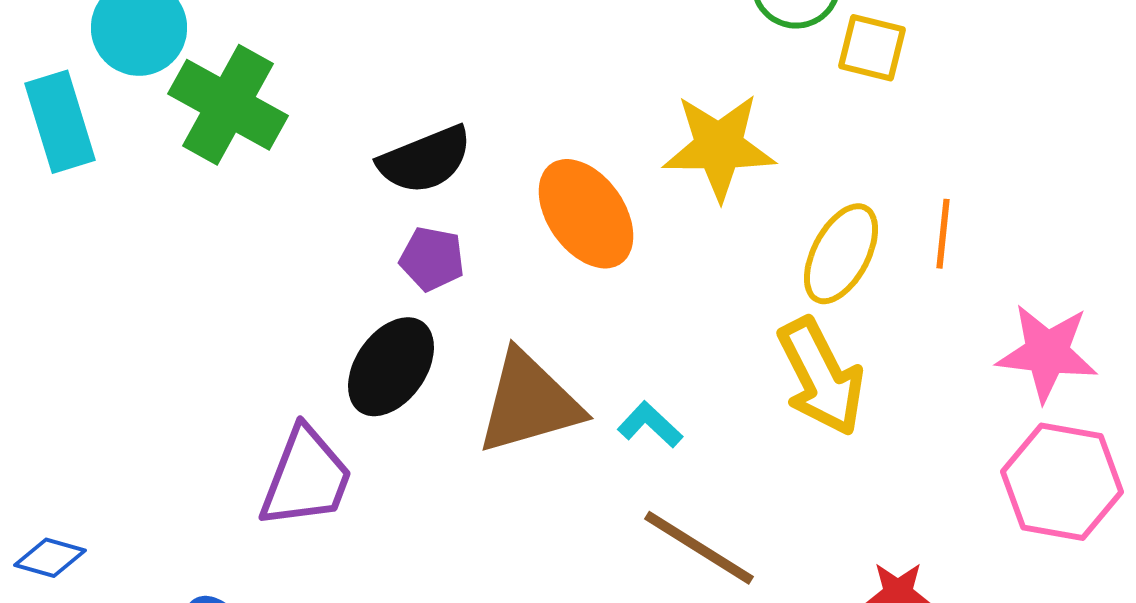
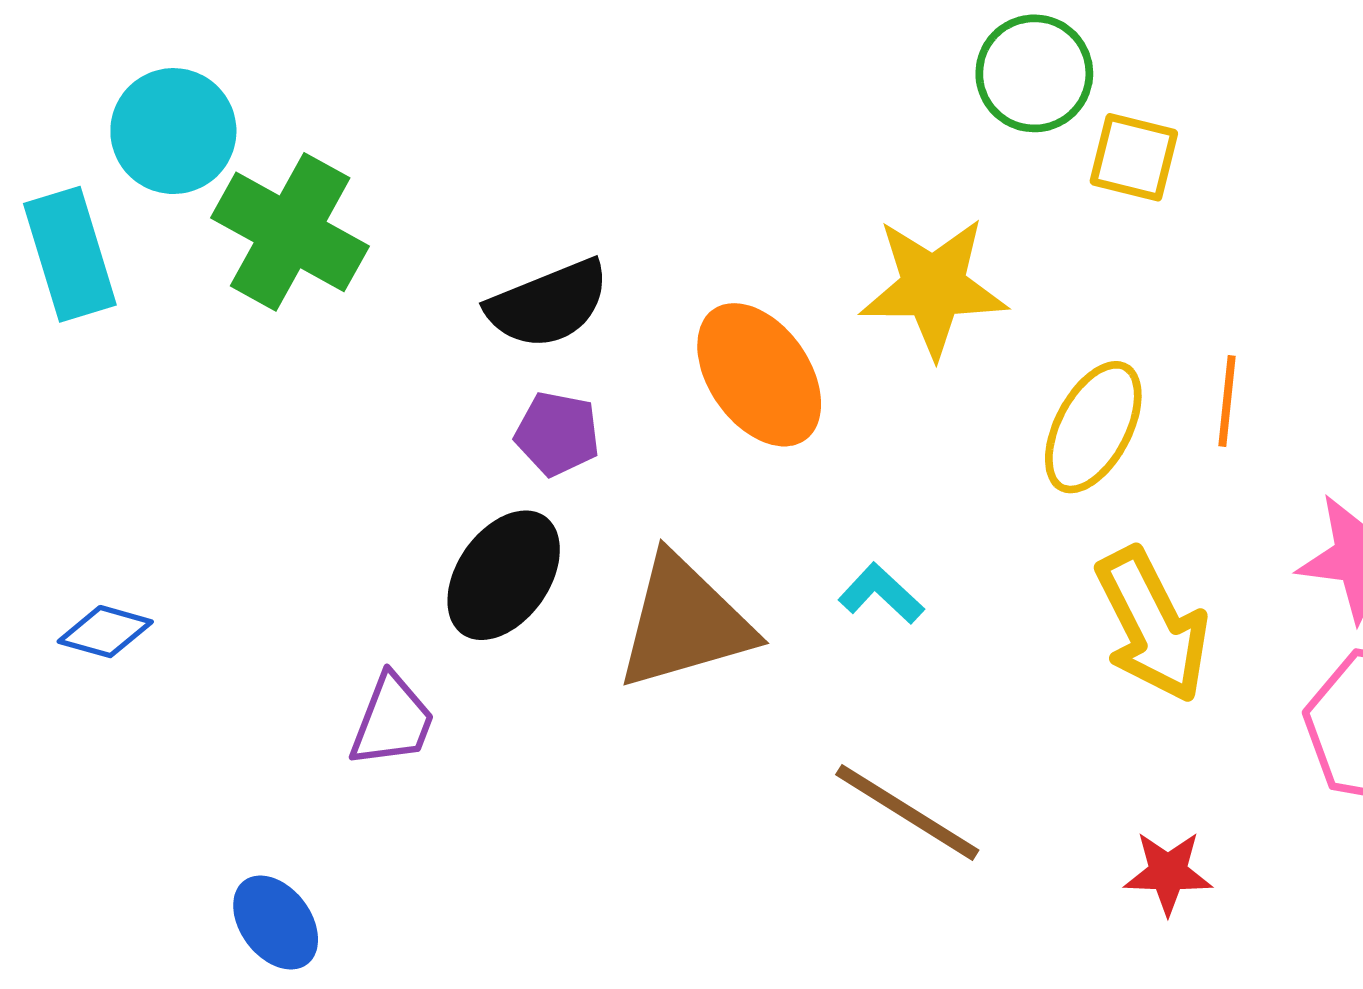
yellow arrow: (821, 377) -> (1152, 625), moved
cyan L-shape: (650, 425) -> (881, 594), moved
purple trapezoid: (306, 478) -> (392, 721), size x0.7
blue diamond: (50, 558) -> (105, 632), moved

